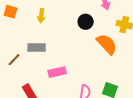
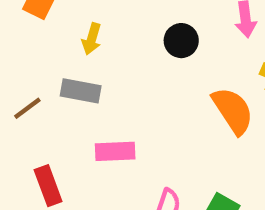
yellow arrow: (41, 16) -> (92, 39), moved
black circle: (86, 22) -> (181, 41), moved

